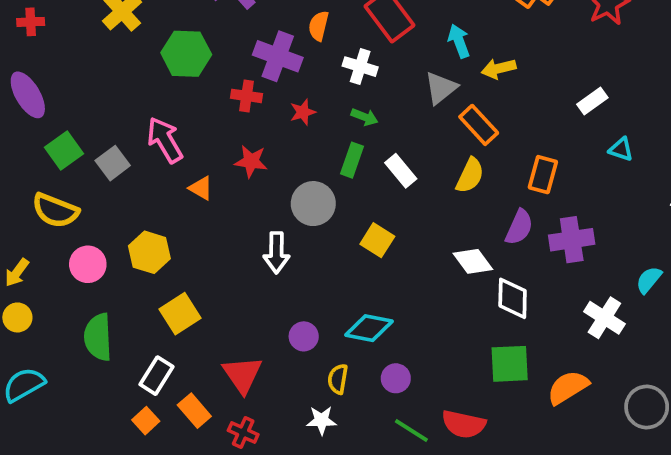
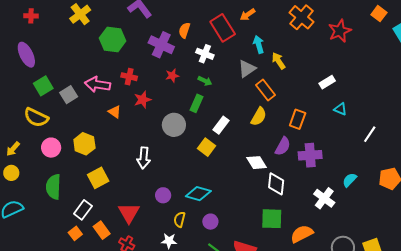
yellow arrow: (499, 69) -> (279, 61), turned 66
red cross: (247, 96) -> (129, 77), moved
pink arrow: (165, 140) -> (97, 85), turned -55
red star: (251, 161) -> (143, 100), turned -30
white rectangle: (401, 171) -> (221, 125), moved, turned 72
white arrow: (276, 253) -> (144, 158), moved

